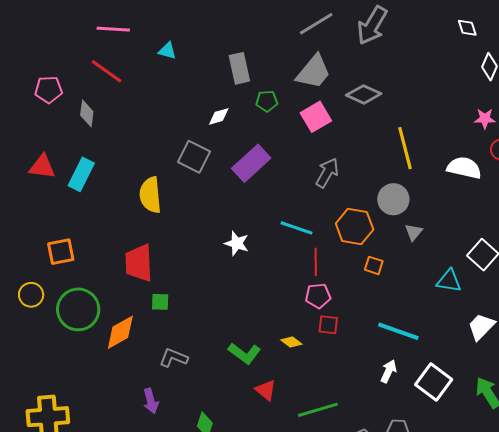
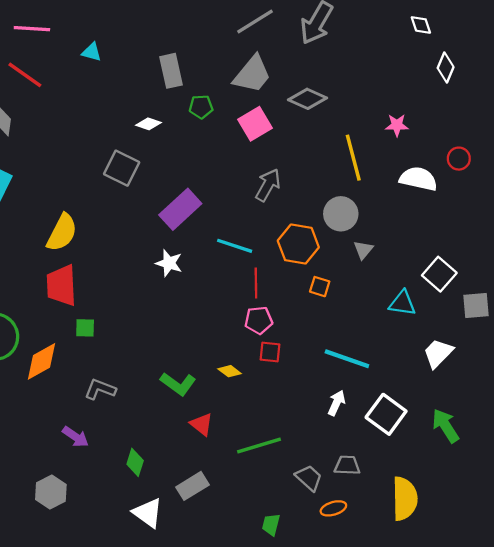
white diamond: (219, 116) -> (149, 124), turned 35
pink star: (485, 119) -> (397, 125), moved
purple rectangle: (251, 163) -> (180, 209), moved
yellow semicircle: (150, 195) -> (62, 233), moved, turned -147
purple arrow: (151, 401) -> (75, 437), turned -40

